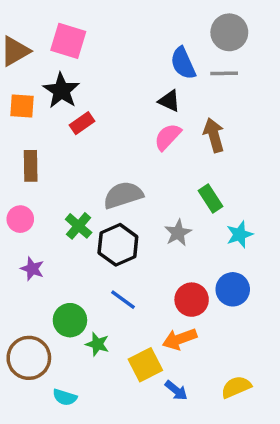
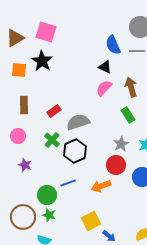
red rectangle: (82, 123) -> (54, 111), moved
green rectangle: (210, 199) -> (128, 115), moved
gray star: (178, 233) -> (121, 144), moved
blue line: (123, 300) -> (68, 183), moved, turned -56
red circle: (192, 300) -> (116, 165), moved
orange arrow: (180, 339) -> (101, 186), moved
green star: (97, 344) -> (49, 215), moved

